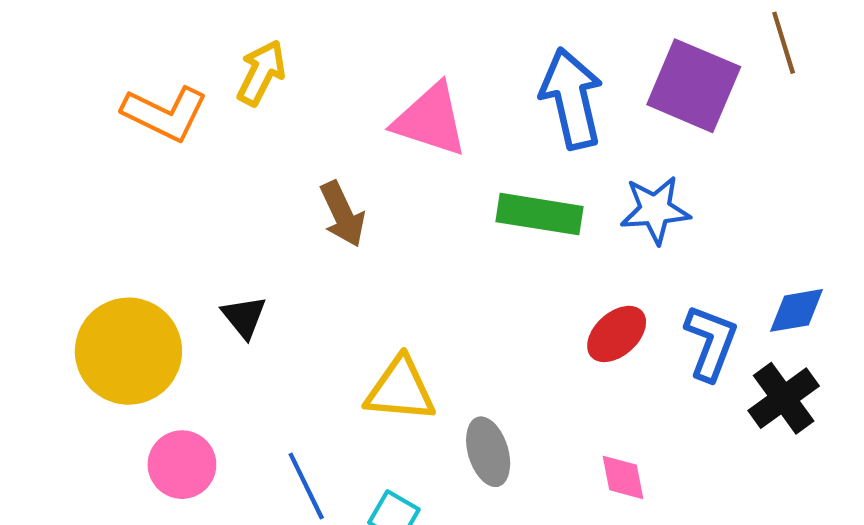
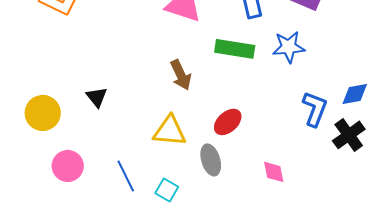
brown arrow: (343, 214) -> (181, 75), moved
red ellipse: (617, 334) -> (228, 122), moved
yellow circle: (128, 351) -> (43, 113), size x0.7

